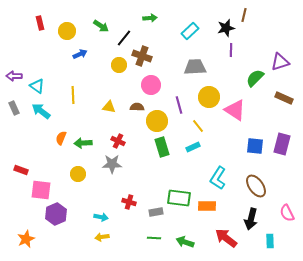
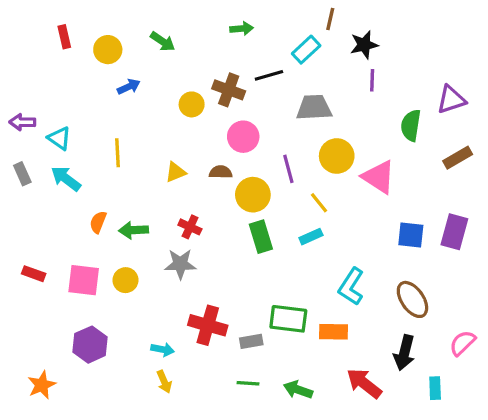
brown line: (244, 15) -> (330, 19), moved
black line: (124, 38) -> (269, 75), moved, turned 36
green semicircle: (255, 78) -> (411, 125), turned -36
brown rectangle: (284, 98) -> (458, 158), turned -54
yellow triangle: (109, 107) -> (175, 172), turned -32
pink square: (41, 190) -> (84, 280), moved
red cross: (129, 202) -> (208, 325), size x1.6
pink semicircle: (287, 213) -> (462, 343), turned 72
yellow arrow: (102, 237) -> (164, 382), turned -104

